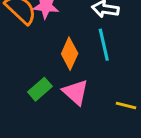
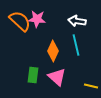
green rectangle: (40, 89) -> (33, 75), turned -42

